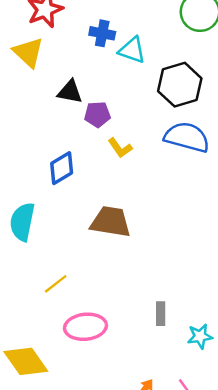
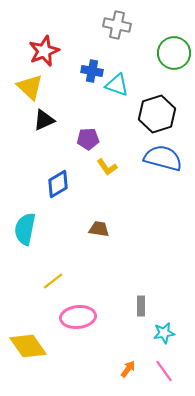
black triangle: (70, 92) -> (44, 120), moved, turned -35
brown trapezoid: (111, 222) -> (99, 229), size x0.6
cyan star: (200, 336) -> (164, 333), moved

